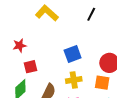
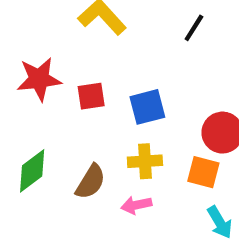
red star: (20, 45) -> (39, 79), size x1.5
red square: (30, 67) -> (91, 96), moved

